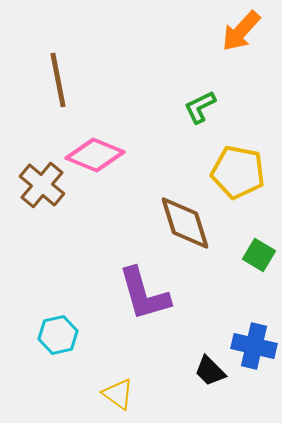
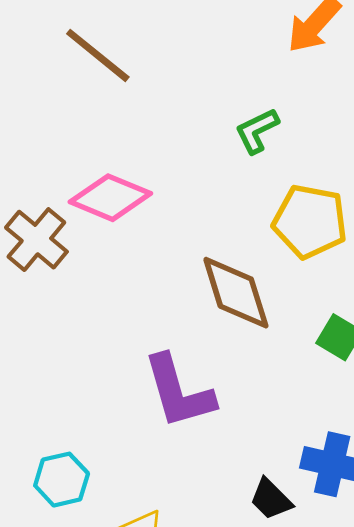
brown line: (58, 80) -> (98, 55), moved, turned -40
cyan hexagon: (58, 335) -> (62, 480), moved

